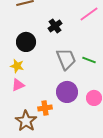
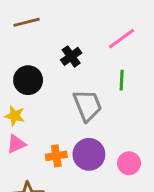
green line: (89, 60) -> (122, 80), moved, turned 72
orange cross: (45, 108) -> (56, 156), moved

